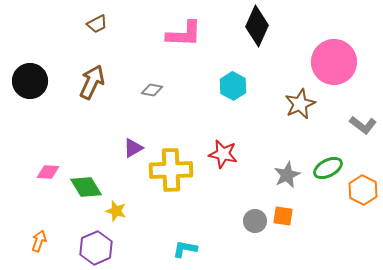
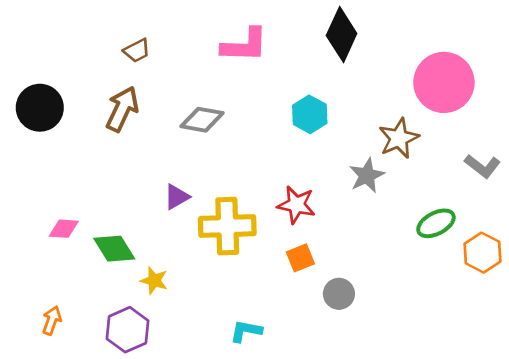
brown trapezoid: (97, 24) -> (137, 51), moved
gray diamond: (152, 90) -> (202, 120), size x1.5
gray star: (287, 175) -> (367, 175), moved
orange square: (283, 216) -> (300, 258), moved, turned -30

